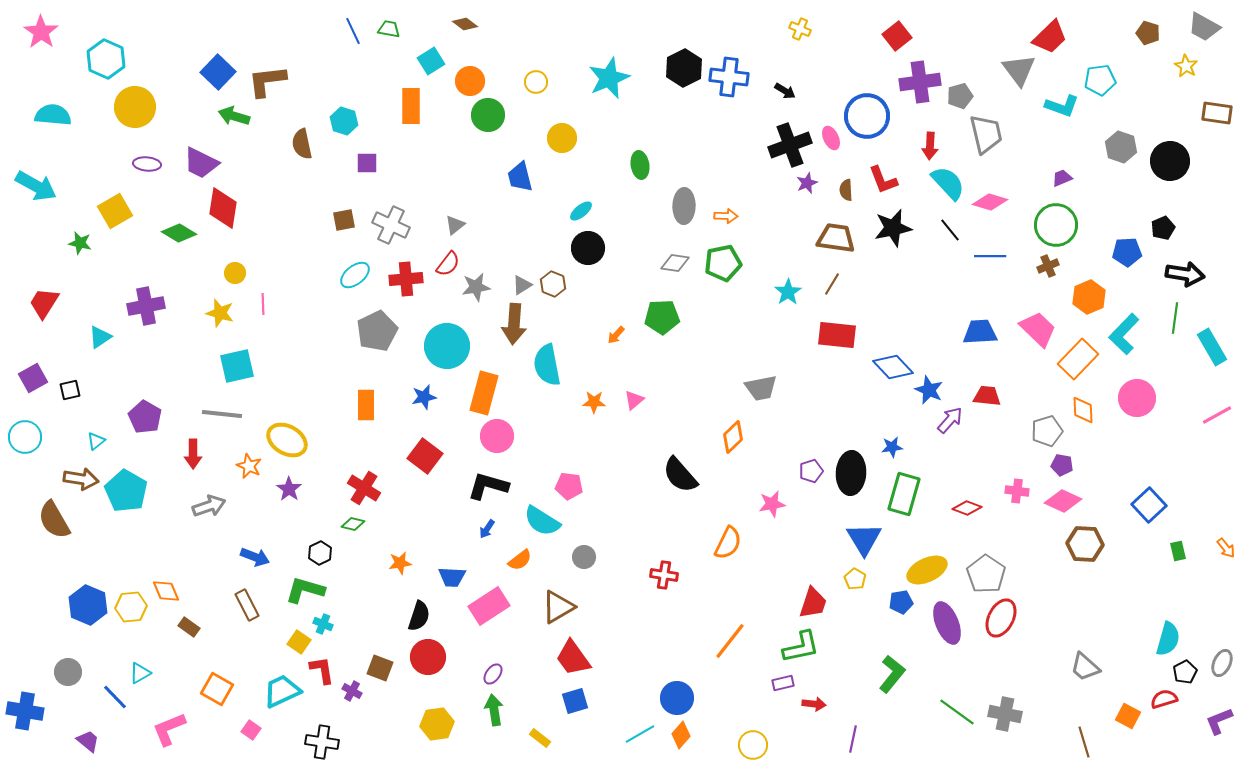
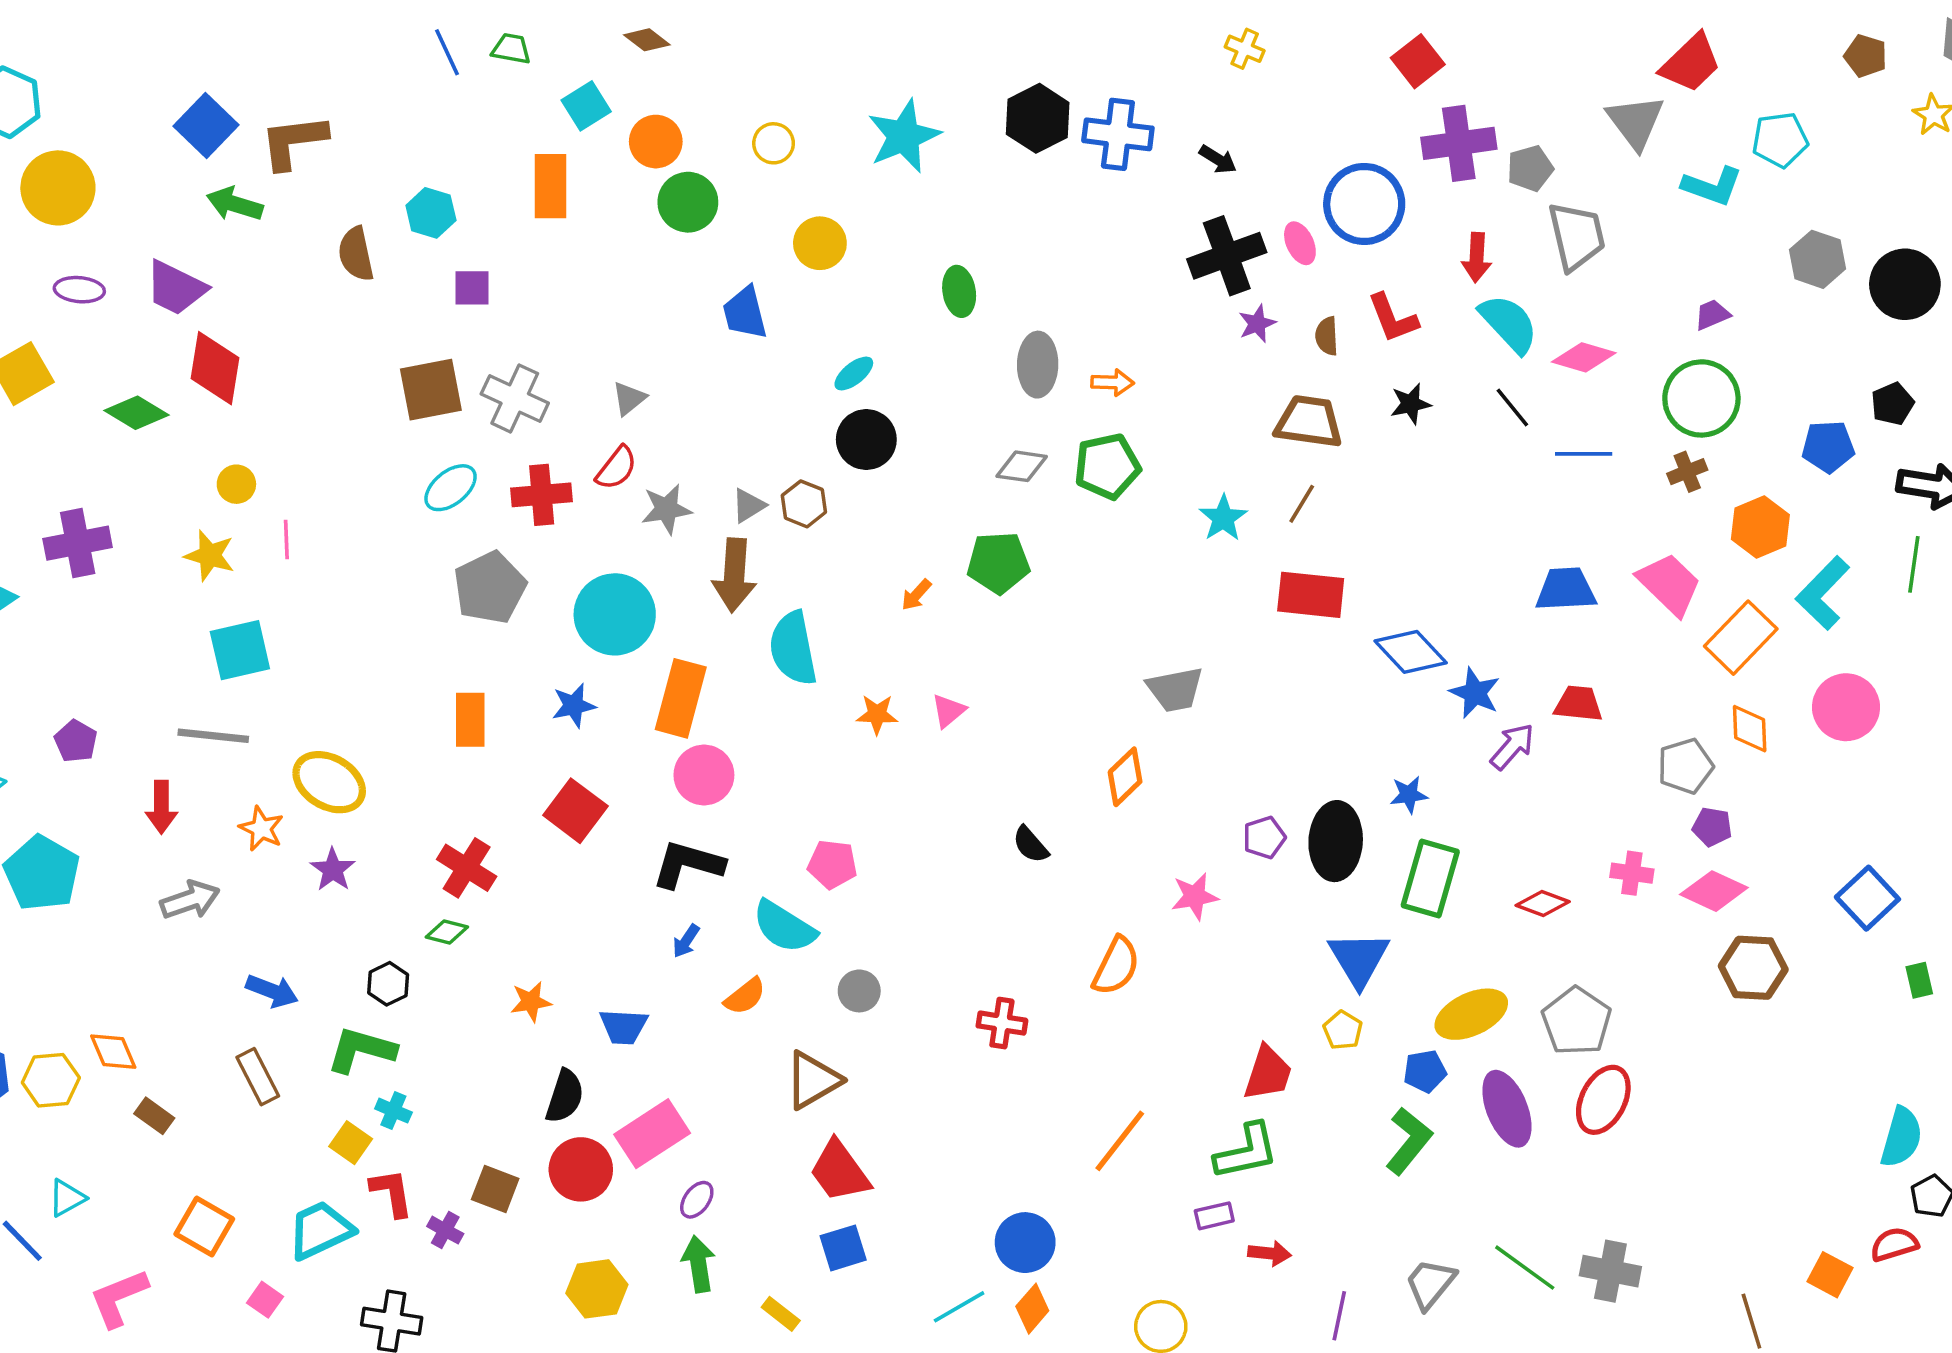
brown square: (344, 220) -> (431, 390), size x1.6
black star: (893, 228) -> (1411, 404), size x0.6
purple pentagon: (145, 417) -> (76, 741), size x0.7
black semicircle: (680, 475) -> (1030, 845), size x0.6
pink rectangle: (489, 606) -> (652, 1134), moved
gray trapezoid: (1085, 667) -> (1430, 1284), moved, turned 88
green L-shape: (892, 674) -> (1409, 1141), moved

